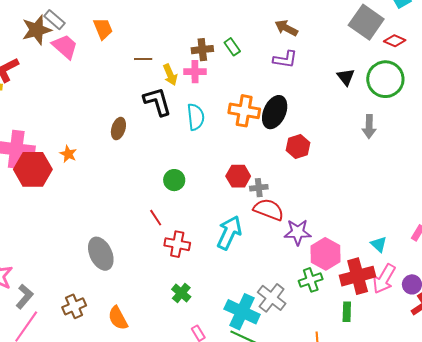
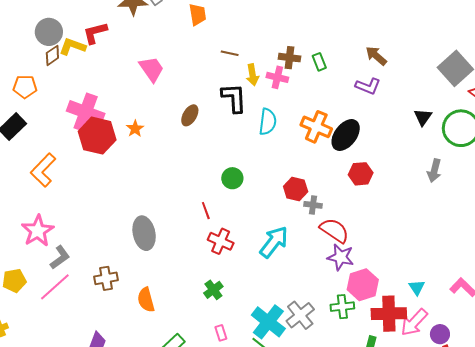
pink trapezoid: (65, 47) -> (152, 69), moved
red semicircle: (269, 210) -> (334, 230), moved

